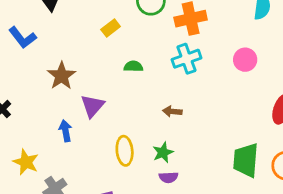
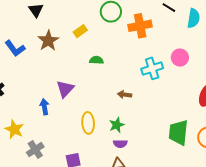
blue L-shape: (22, 38) -> (15, 48), moved
cyan cross: (187, 59) -> (152, 68), moved
brown star: (62, 76) -> (48, 41), moved

